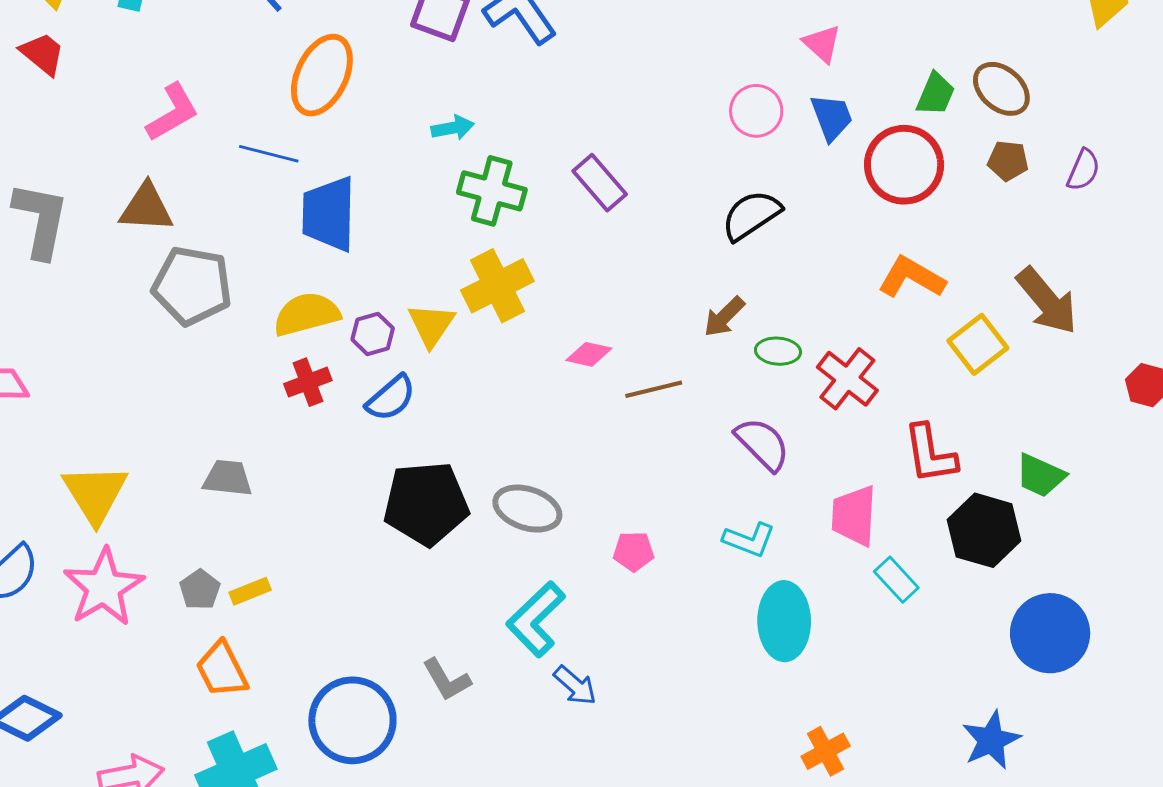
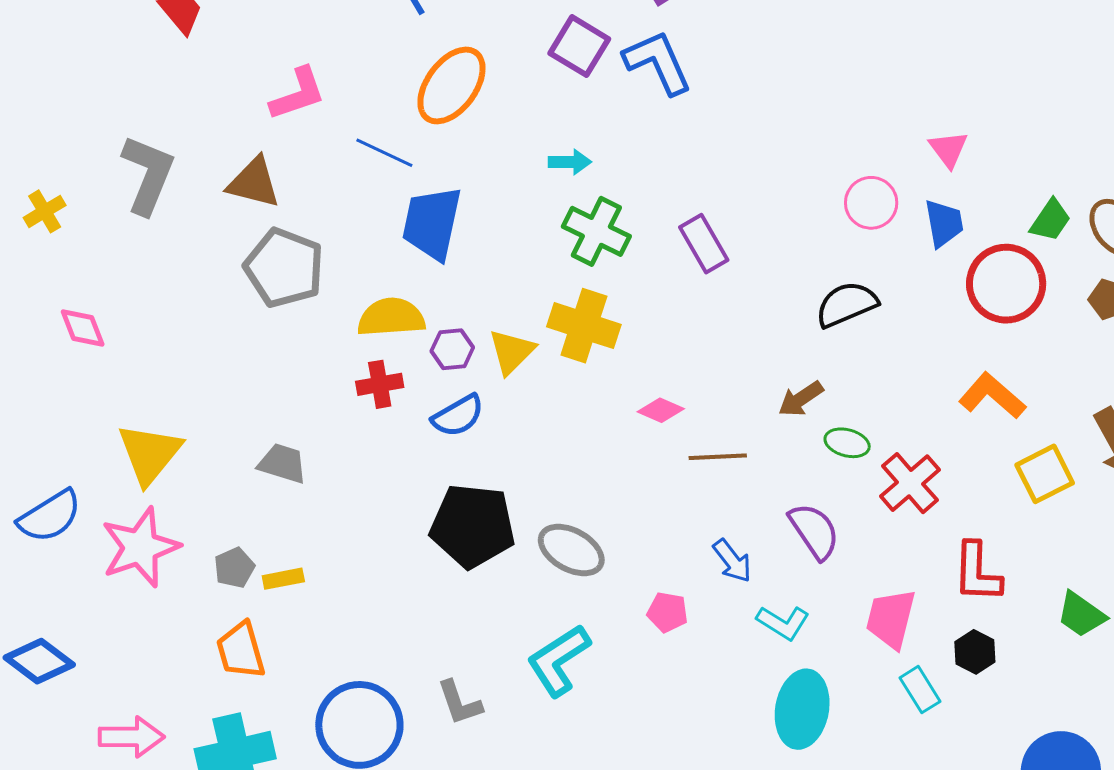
yellow cross: (497, 286) -> (584, 326), turned 34
black hexagon: (984, 530) -> (975, 652), moved, size x0.6
blue arrow: (575, 685) -> (732, 561), moved

